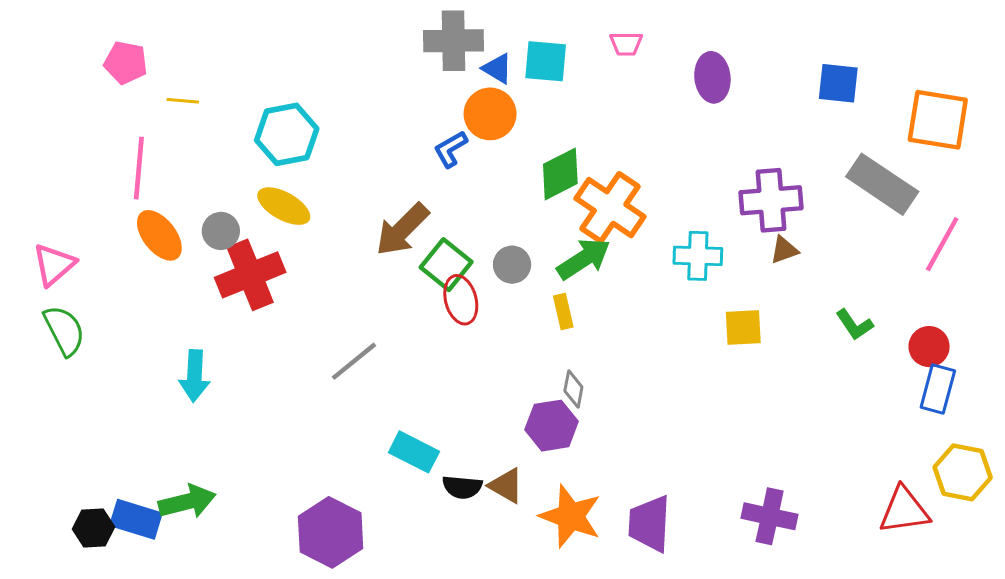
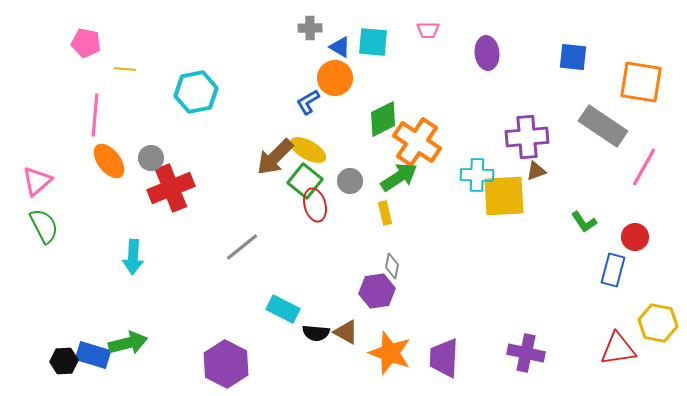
gray cross: (453, 41) -> (310, 28), size x0.6
yellow ellipse: (284, 206) -> (308, 150), moved
yellow square: (743, 328) -> (504, 196), moved, size x1.6
blue rectangle: (938, 389) -> (613, 270), moved

